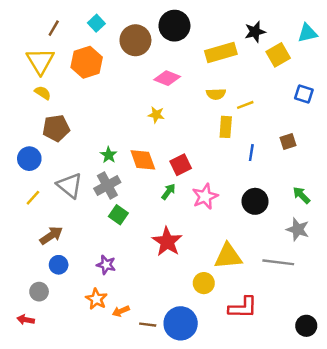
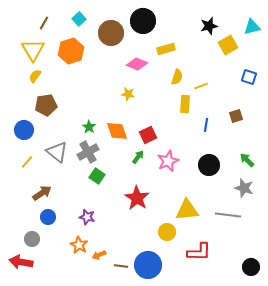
yellow rectangle: (221, 52) -> (166, 49), moved, size x0.7
yellow semicircle: (43, 93) -> (35, 76), turned -88
yellow semicircle: (216, 94) -> (177, 77), turned -70
red arrow: (26, 320) -> (21, 262), size x1.6

